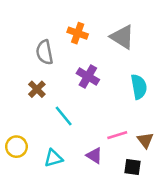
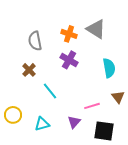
orange cross: (78, 33) -> (69, 34), moved
brown triangle: (145, 140) -> (118, 97), moved
purple triangle: (94, 156) -> (74, 122), turned 40
black square: (132, 167) -> (104, 131), size x1.5

